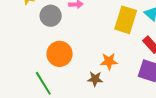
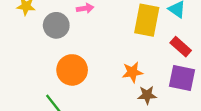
brown star: (95, 79) -> (147, 95), moved

